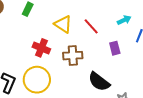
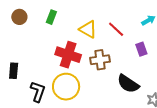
red cross: (41, 48) -> (68, 55), size x1.4

